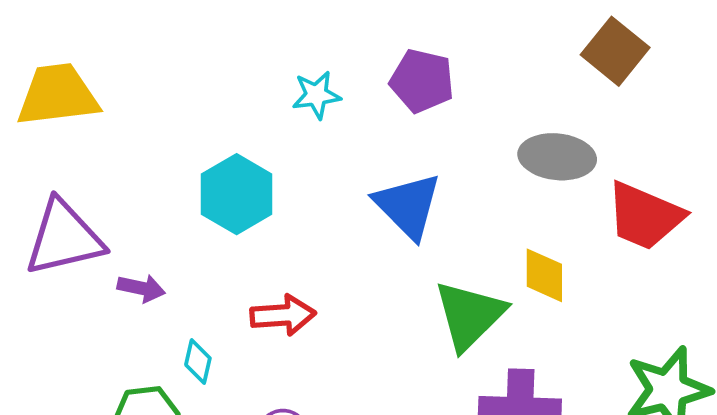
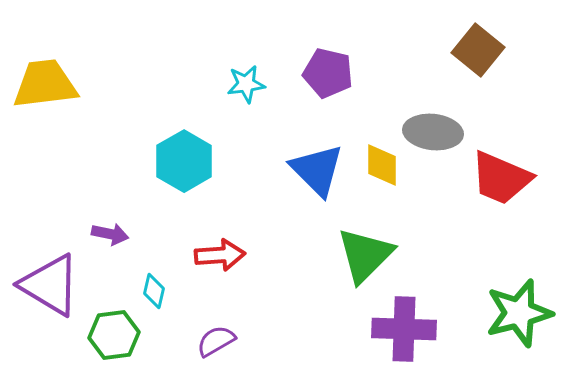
purple triangle: (64, 238) -> (50, 285), moved, turned 44
yellow diamond: (544, 275) -> (382, 165), moved

